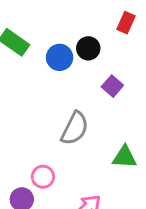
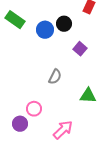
gray semicircle: (75, 128) -> (55, 77), size x0.7

